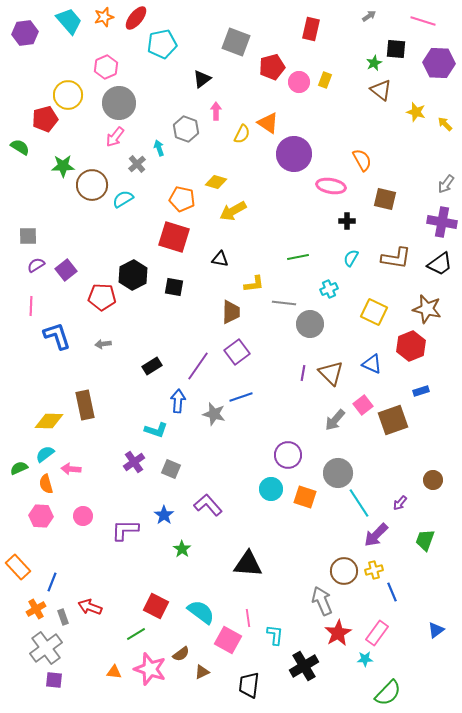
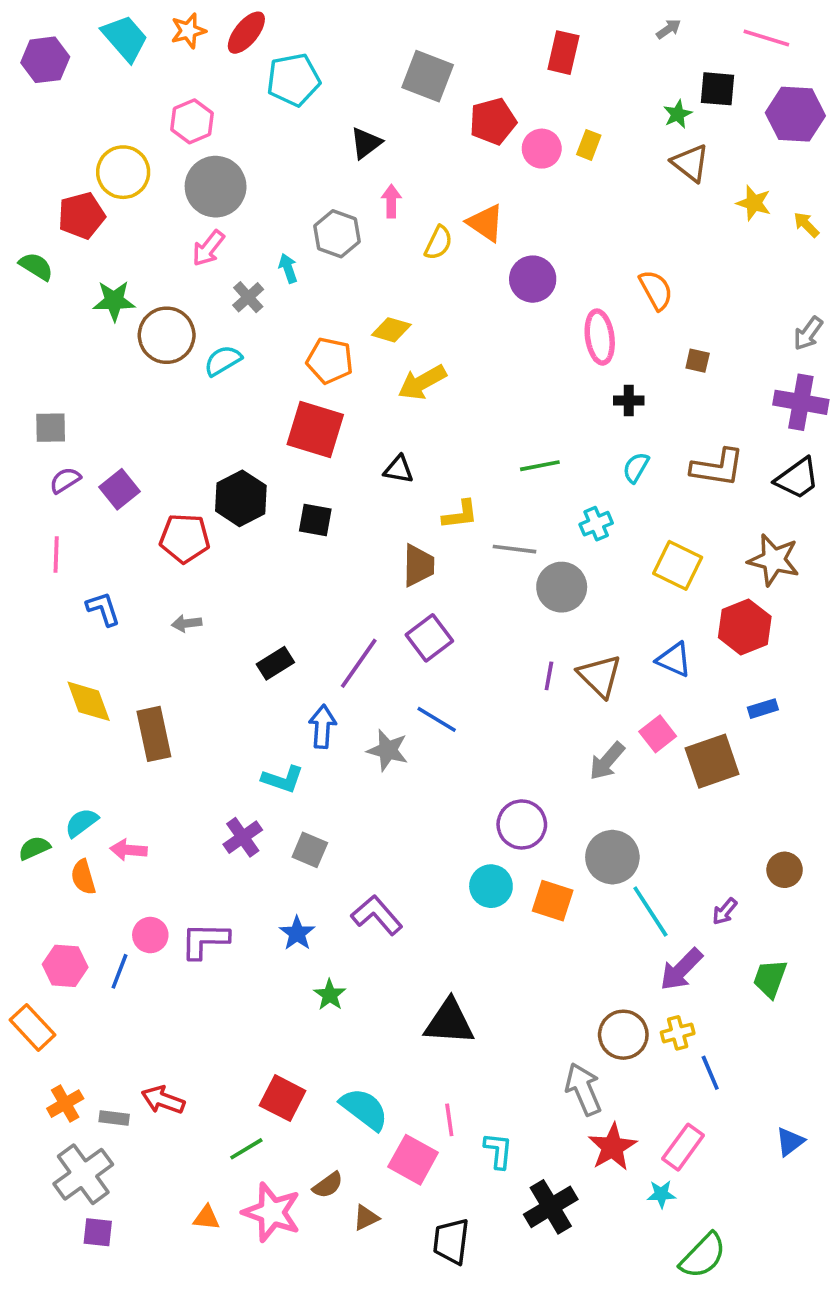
purple circle: (294, 154) -> (533, 279), size x0.7
pink ellipse: (331, 186) -> (600, 337), turned 72
brown square: (385, 199) -> (698, 361), size x0.6
blue L-shape: (57, 336) -> (103, 609), size x0.7
blue line: (241, 397) -> (437, 719), turned 50
yellow diamond: (49, 421) -> (89, 701), moved, turned 68
pink hexagon: (41, 516) -> (65, 966), moved
purple L-shape: (125, 530) -> (205, 940), moved
blue line: (52, 582) -> (120, 971), moved
gray rectangle: (63, 617) -> (114, 1118), turned -63

